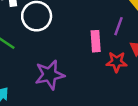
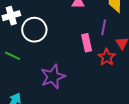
red star: (117, 62) -> (107, 57), turned -30

